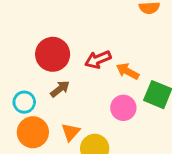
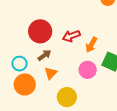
orange arrow: (128, 71) -> (91, 45), turned -91
orange triangle: (71, 132) -> (51, 73), moved

